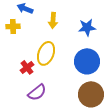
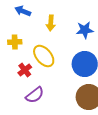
yellow cross: (13, 26) -> (15, 42), moved
yellow ellipse: (46, 53) -> (44, 56), turned -60

